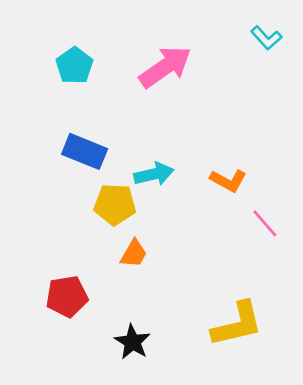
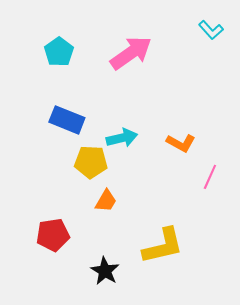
pink line: (265, 223) -> (210, 177), turned 65
yellow L-shape: (237, 324) -> (163, 246), moved

